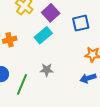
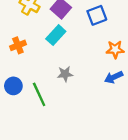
green line: (22, 84) -> (39, 94), turned -40

